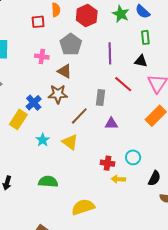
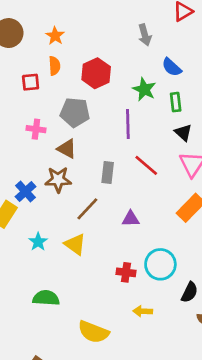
green star: (121, 14) -> (144, 89), moved
gray pentagon: (71, 44) -> (75, 112), turned -30
black triangle: (141, 61) -> (183, 132), moved, turned 32
gray rectangle: (100, 98) -> (108, 173), moved
cyan circle: (133, 157) -> (160, 264), size x1.5
yellow arrow: (118, 179) -> (143, 311), moved
yellow semicircle: (83, 207) -> (93, 332), turned -140

